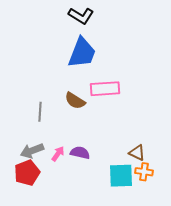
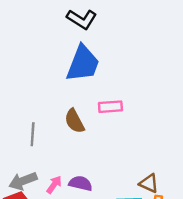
pink rectangle: (105, 89) -> (110, 107), size x0.7
brown semicircle: (75, 101) -> (75, 121), turned 30

